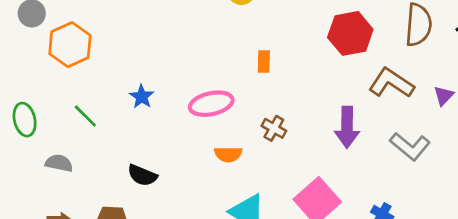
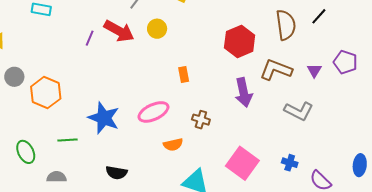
blue star: (142, 97) -> (104, 118), size x1.8
green line: (85, 116) -> (68, 140), turned -36
purple arrow: (347, 127) -> (244, 92), moved

